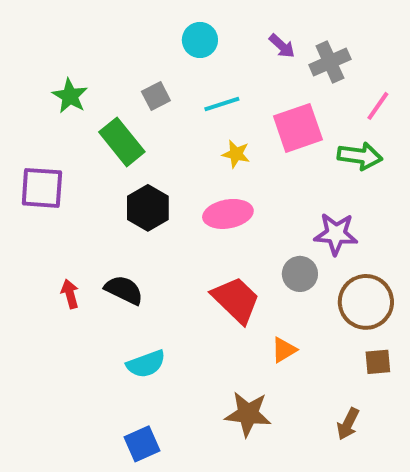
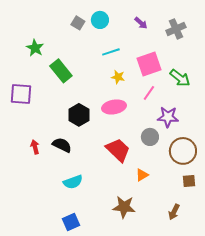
gray cross: (330, 62) -> (176, 29), moved
gray square: (156, 96) -> (78, 23), moved, turned -32
pink line: (378, 106) -> (149, 93), moved
green arrow: (360, 156) -> (180, 78), turned 30
black hexagon: (148, 208) -> (79, 115), moved

